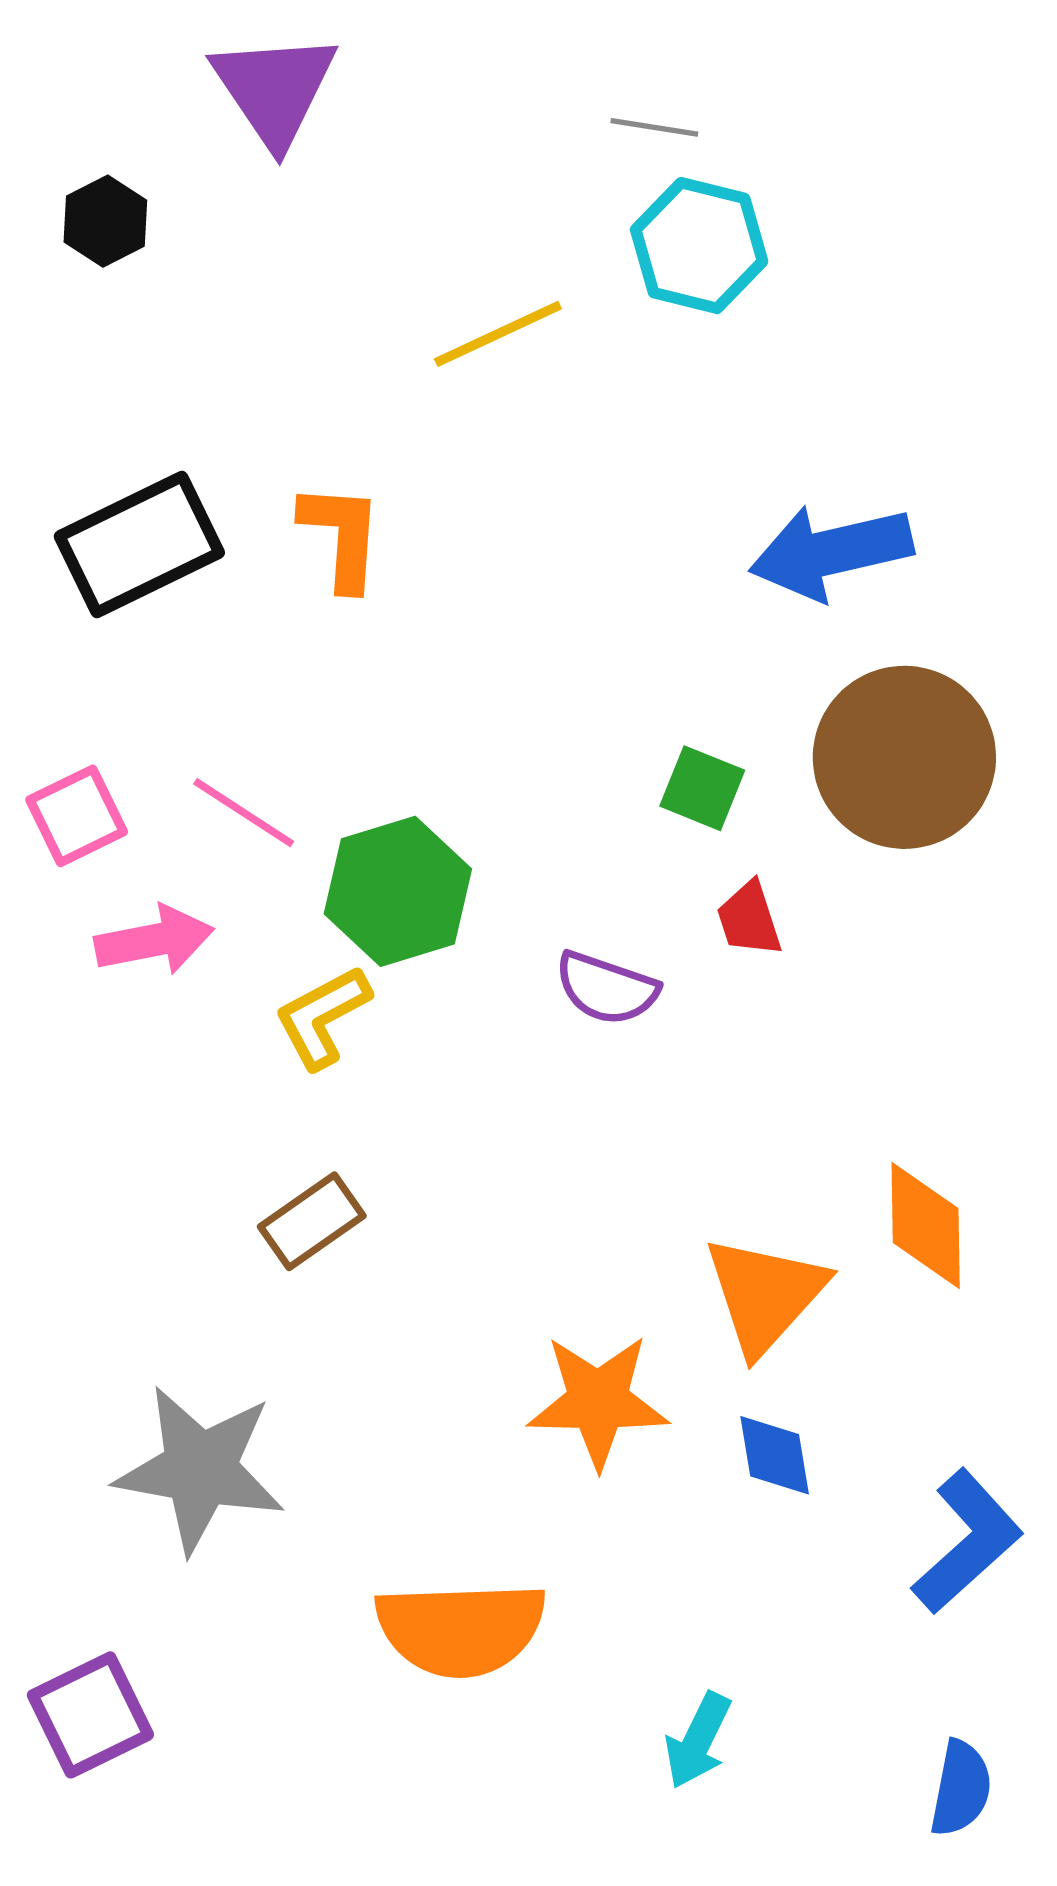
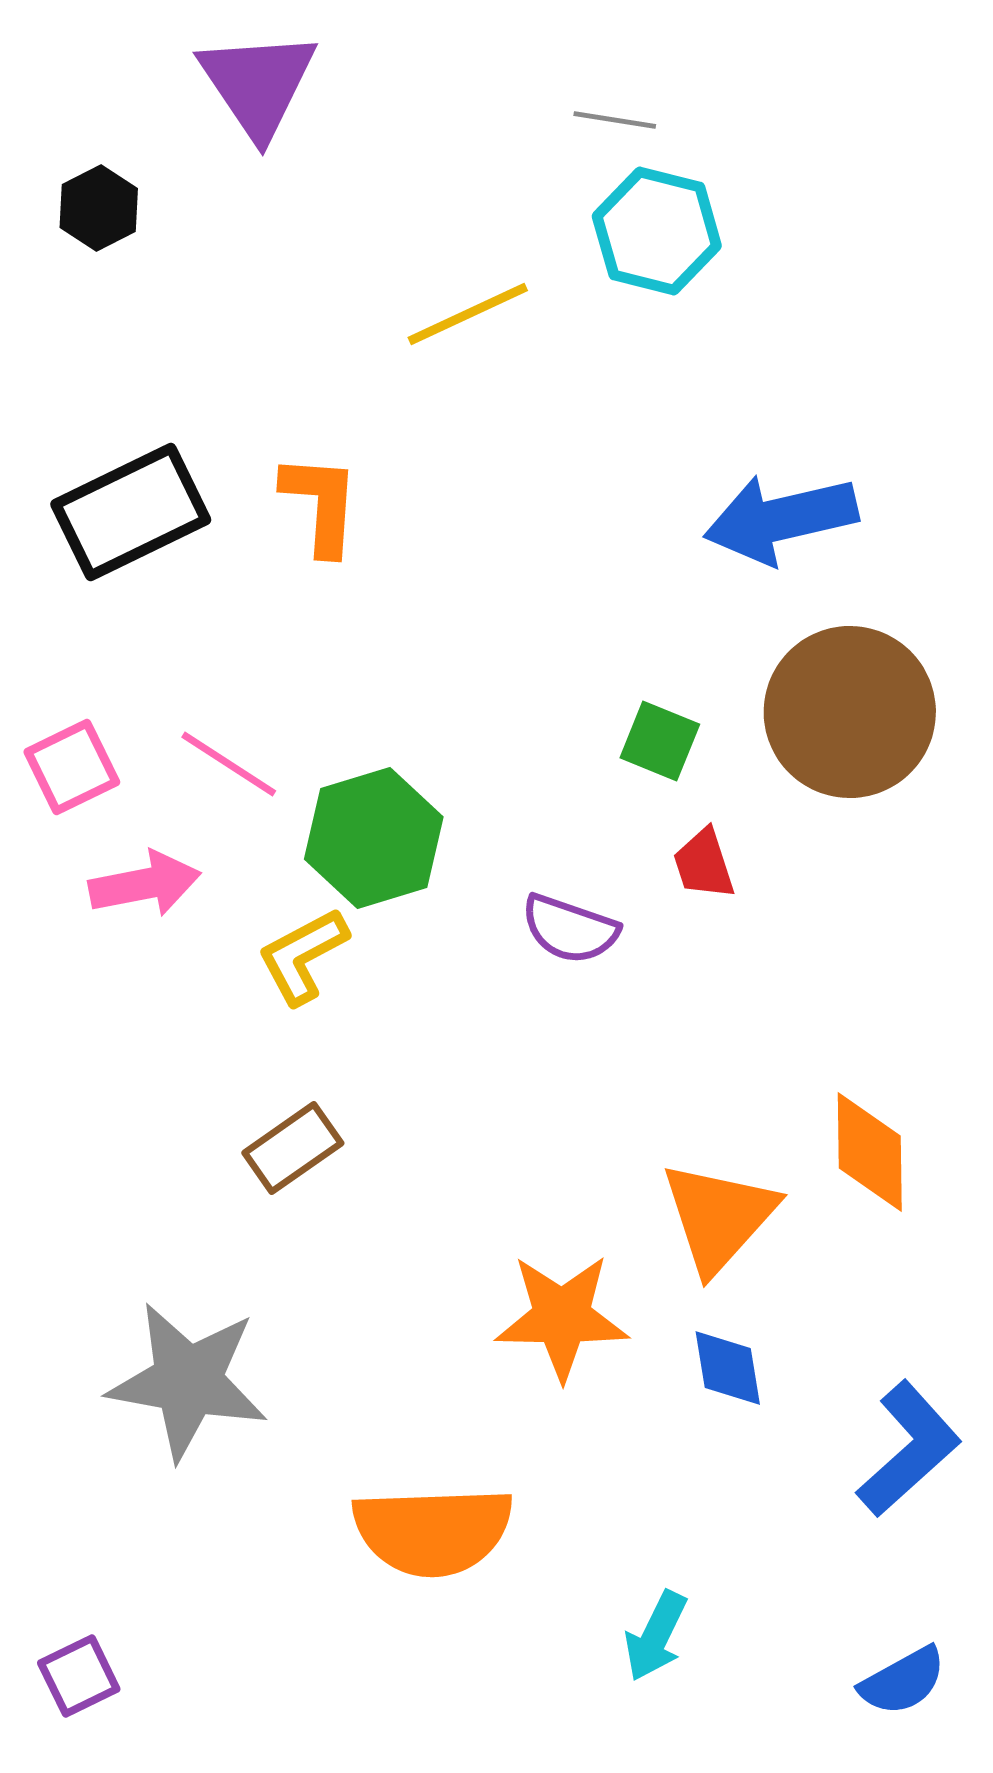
purple square: (90, 1715) -> (79, 1676), moved, size x0.7
blue semicircle: (961, 1788) -> (903, 1681), turned 50

